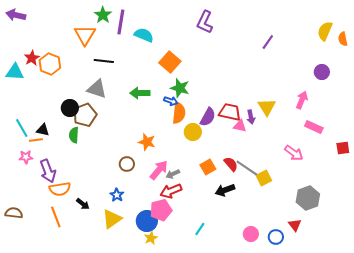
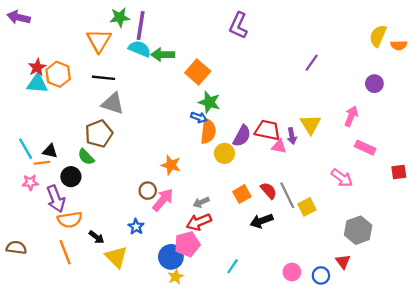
green star: (103, 15) -> (120, 17), turned 30
cyan semicircle: (144, 35) -> (140, 49), moved
orange semicircle: (343, 39) -> (399, 45), turned -80
purple line: (268, 42) -> (312, 63), moved
black line: (104, 61) -> (103, 78), moved
cyan triangle: (15, 72) -> (37, 84), moved
green arrow: (140, 93) -> (163, 55), moved
black circle: (70, 108) -> (71, 177), moved
green semicircle: (74, 135) -> (86, 157), turned -49
gray line: (247, 168) -> (287, 195), turned 30
pink arrow: (159, 170) -> (163, 200), moved
yellow triangle: (112, 219) -> (116, 257), moved, turned -40

